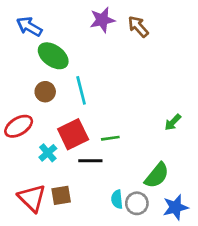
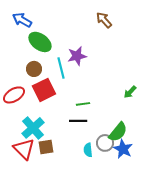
purple star: (102, 20) -> (77, 56), moved
red square: (73, 134) -> (44, 90), moved
cyan cross: (48, 153) -> (33, 128), moved, size x1.6
black line: (90, 161) -> (78, 121), moved
gray circle: (137, 203) -> (105, 143), moved
blue star: (175, 207) -> (123, 149), moved, turned -30

